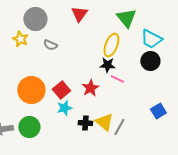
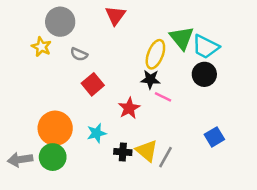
green triangle: (126, 18) -> (182, 38), moved
orange circle: (31, 90) -> (55, 128), moved
red square: (61, 90) -> (93, 84), moved

